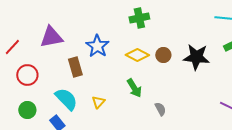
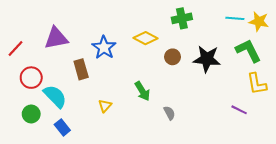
green cross: (139, 18) -> (182, 18), moved
yellow diamond: (137, 55) -> (145, 38), moved
cyan semicircle: (66, 99) -> (55, 96), moved

